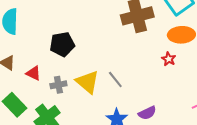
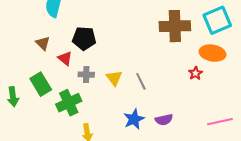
black pentagon: (62, 44) -> (84, 38), moved
yellow triangle: (87, 82) -> (114, 78), size x0.7

